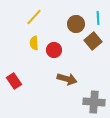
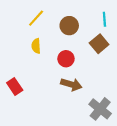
brown circle: (76, 24) -> (69, 26), moved
red circle: (54, 50) -> (66, 59), moved
gray cross: (94, 102) -> (100, 109), turned 35

